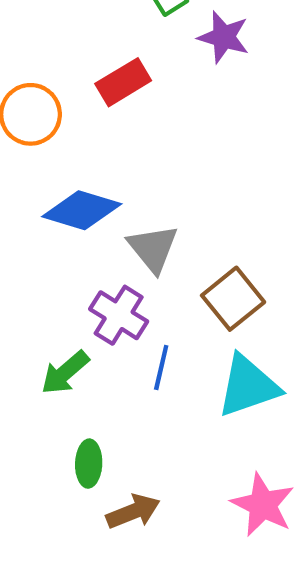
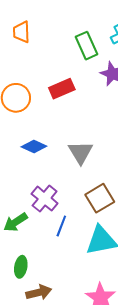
blue diamond: (82, 210) -> (34, 146), size x0.7
gray triangle: (153, 248) -> (81, 152), moved

